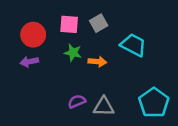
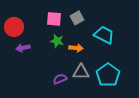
red circle: (33, 35) -> (14, 27), moved
cyan pentagon: (154, 103) -> (108, 75), moved
gray triangle: (104, 107) -> (81, 72), moved

